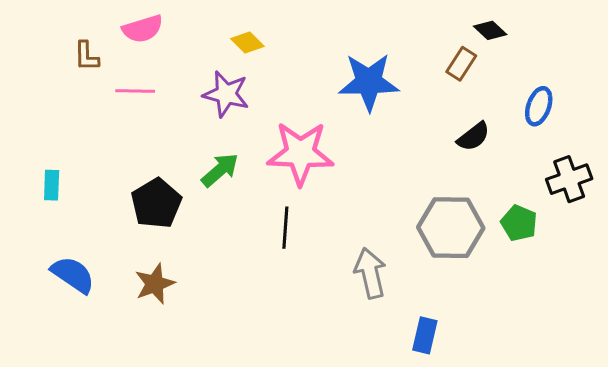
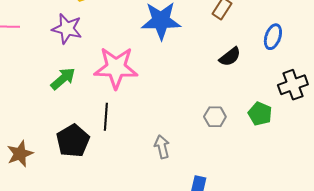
black pentagon: (156, 203) -> (73, 141), moved
gray hexagon: (451, 228) -> (215, 117), size x0.5
gray arrow: (370, 273) -> (162, 147), size x0.7

